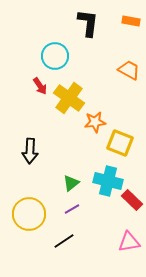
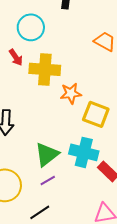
yellow cross: (69, 98) -> (45, 69), turned -32
green triangle: (71, 183) -> (47, 154), size x1.5

